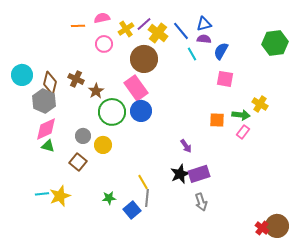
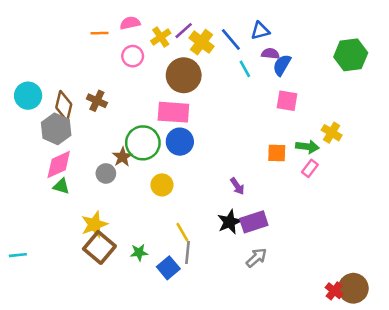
purple semicircle: (204, 39) -> (270, 54), moved
pink rectangle: (136, 88) -> (173, 112), turned -50
brown star: (96, 91) -> (122, 157), moved
yellow circle: (103, 145) -> (162, 185), moved
brown square: (78, 162) -> (99, 247), moved, size x1.4
cyan line: (42, 194) -> (18, 255), moved
yellow star: (60, 196) -> (94, 224), moved
gray arrow: (201, 202) -> (256, 258), turned -114

